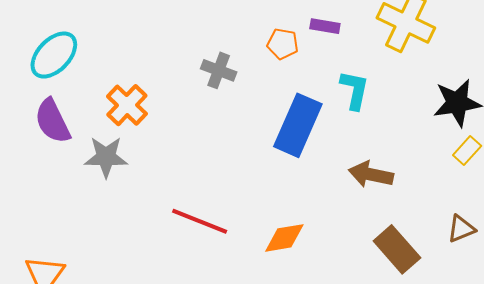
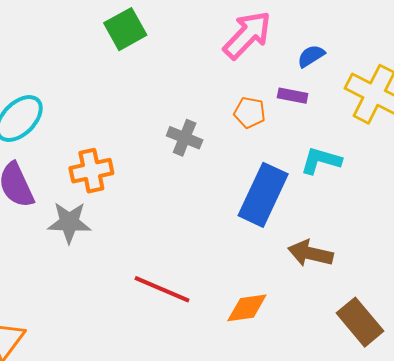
cyan L-shape: (355, 90) -> (321, 161), turned -87
orange cross: (127, 105) -> (91, 171), turned 33
brown arrow: (371, 174) -> (310, 253), moved

